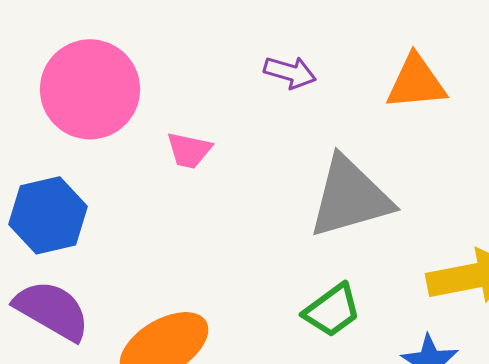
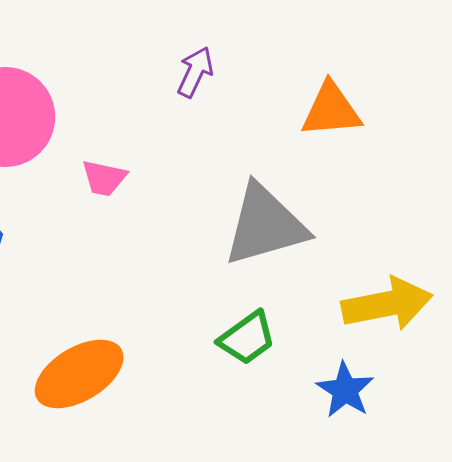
purple arrow: (290, 72) -> (195, 72), moved, turned -81

